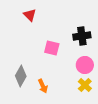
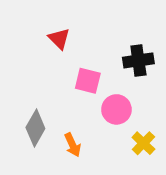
red triangle: (30, 15) -> (59, 39), moved
pink circle: (85, 65) -> (116, 109), moved

